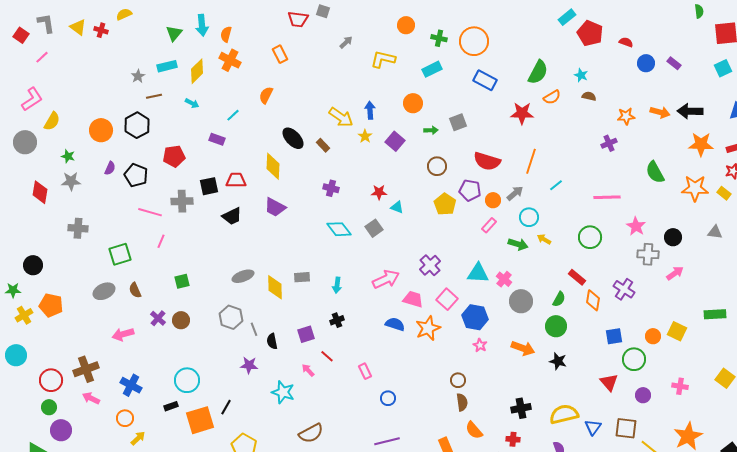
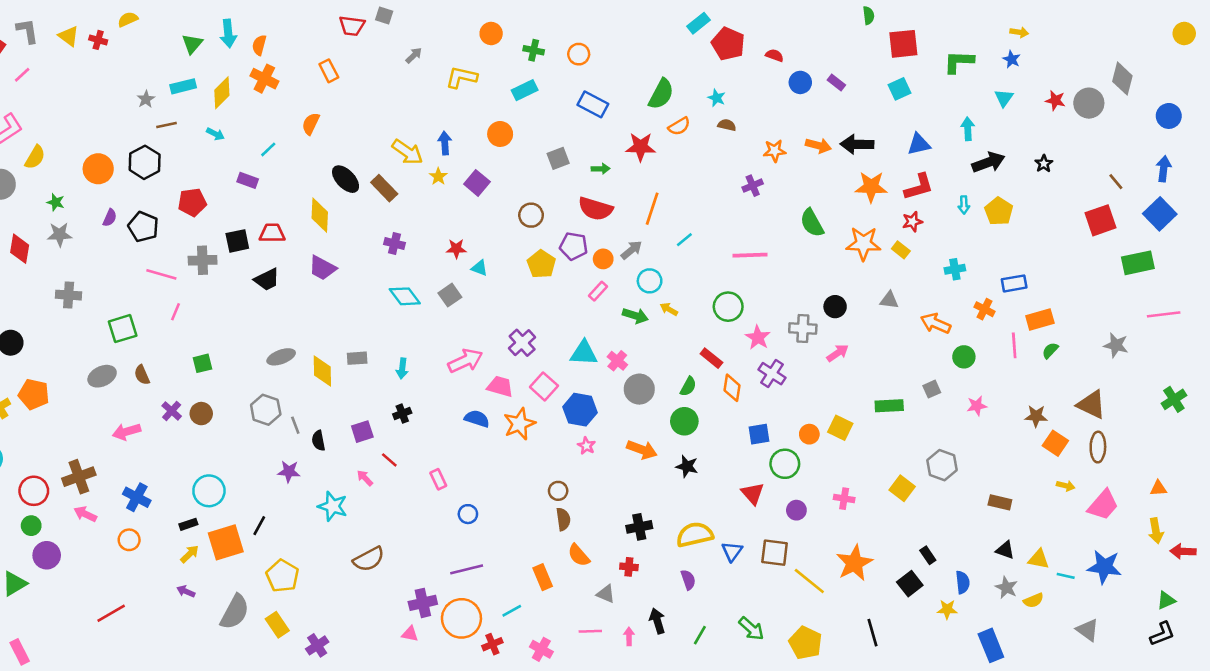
orange circle: (474, 41) -> (579, 54), size x0.6
green arrow: (431, 130) -> (601, 169), moved
brown rectangle: (323, 145) -> (384, 188), size x1.5
pink star: (636, 226) -> (758, 338), moved
yellow arrow: (138, 438) -> (190, 554), moved

